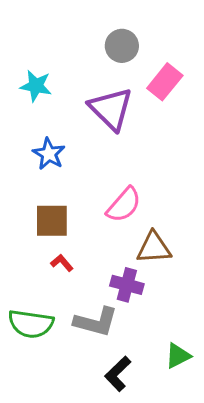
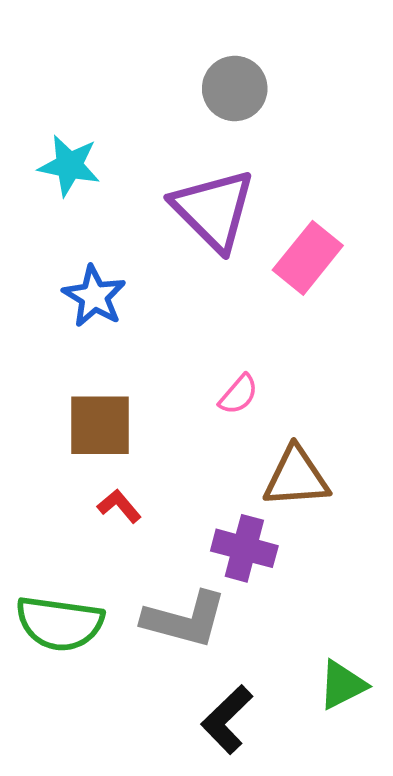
pink rectangle: (165, 82) -> (308, 258), moved
pink semicircle: (124, 205) -> (239, 394), size x0.6

